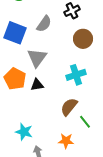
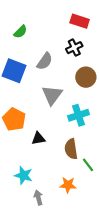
gray triangle: (37, 58) -> (52, 95), moved
black triangle: (37, 85) -> (38, 138), moved
brown semicircle: (69, 107) -> (71, 149), turned -48

